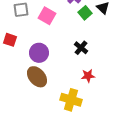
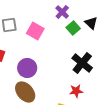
black cross: (81, 48) -> (82, 63), moved, size x1.5

